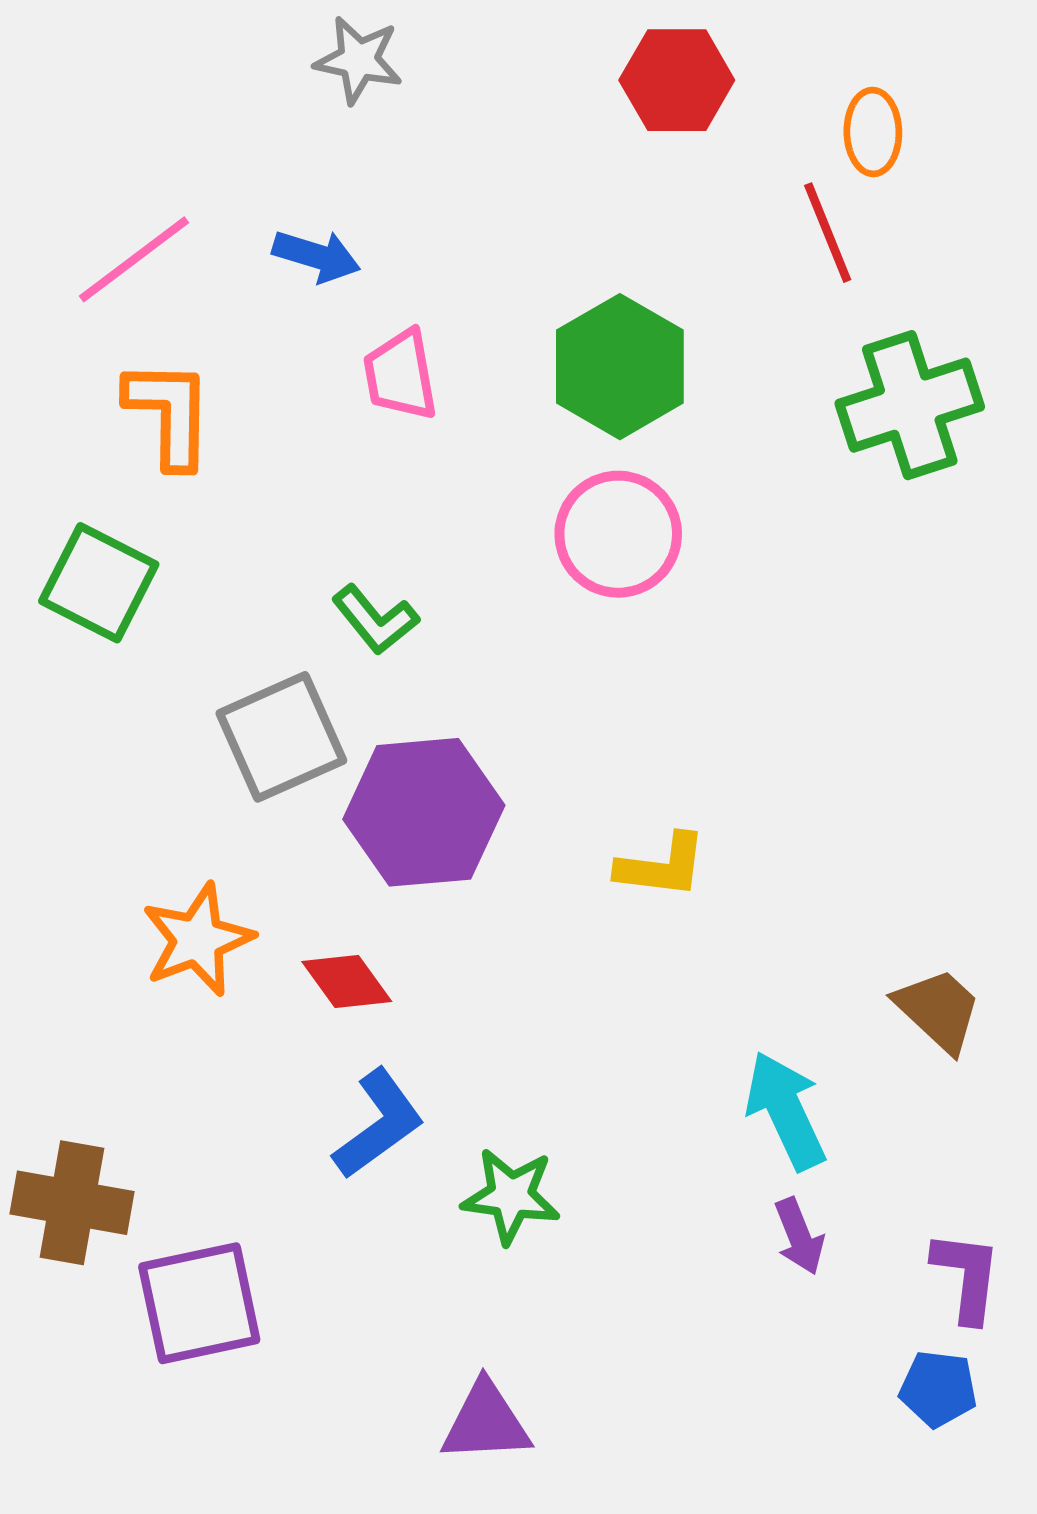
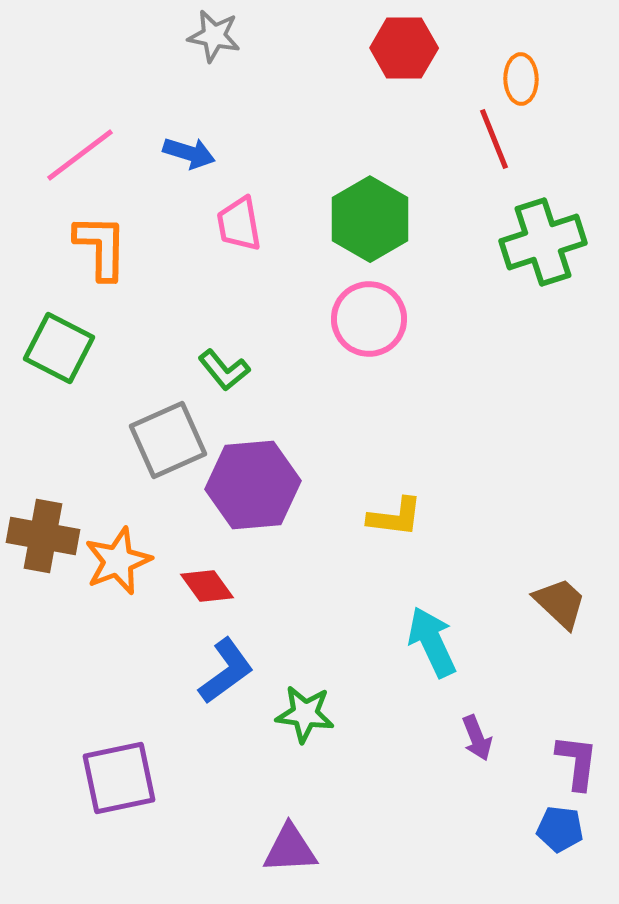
cyan arrow: (786, 1111) -> (432, 642), moved
brown cross: (72, 1203) -> (43, 536), moved

